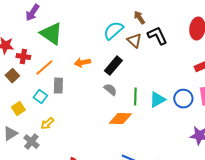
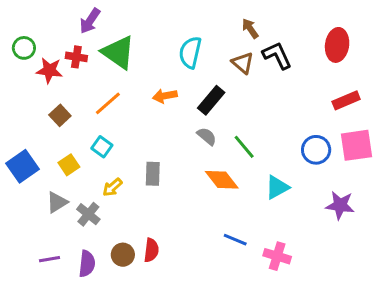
cyan semicircle: (113, 31) -> (190, 52), moved, turned -35
red cross: (23, 57) -> (76, 57), moved
gray rectangle: (58, 86) -> (153, 174), moved
green line: (135, 97) -> (244, 147), turned -42
cyan triangle: (157, 100) -> (277, 187), moved
orange diamond: (120, 119) -> (222, 180), turned 50

